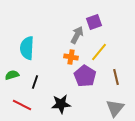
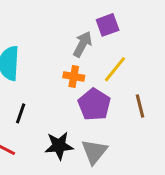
gray triangle: (115, 108) -> (94, 152), moved

